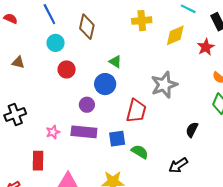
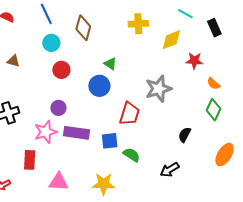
red star: (206, 47) -> (194, 61), moved, turned 30
purple circle: (87, 105) -> (58, 108), moved
pink star: (53, 132) -> (46, 132), size x1.6

